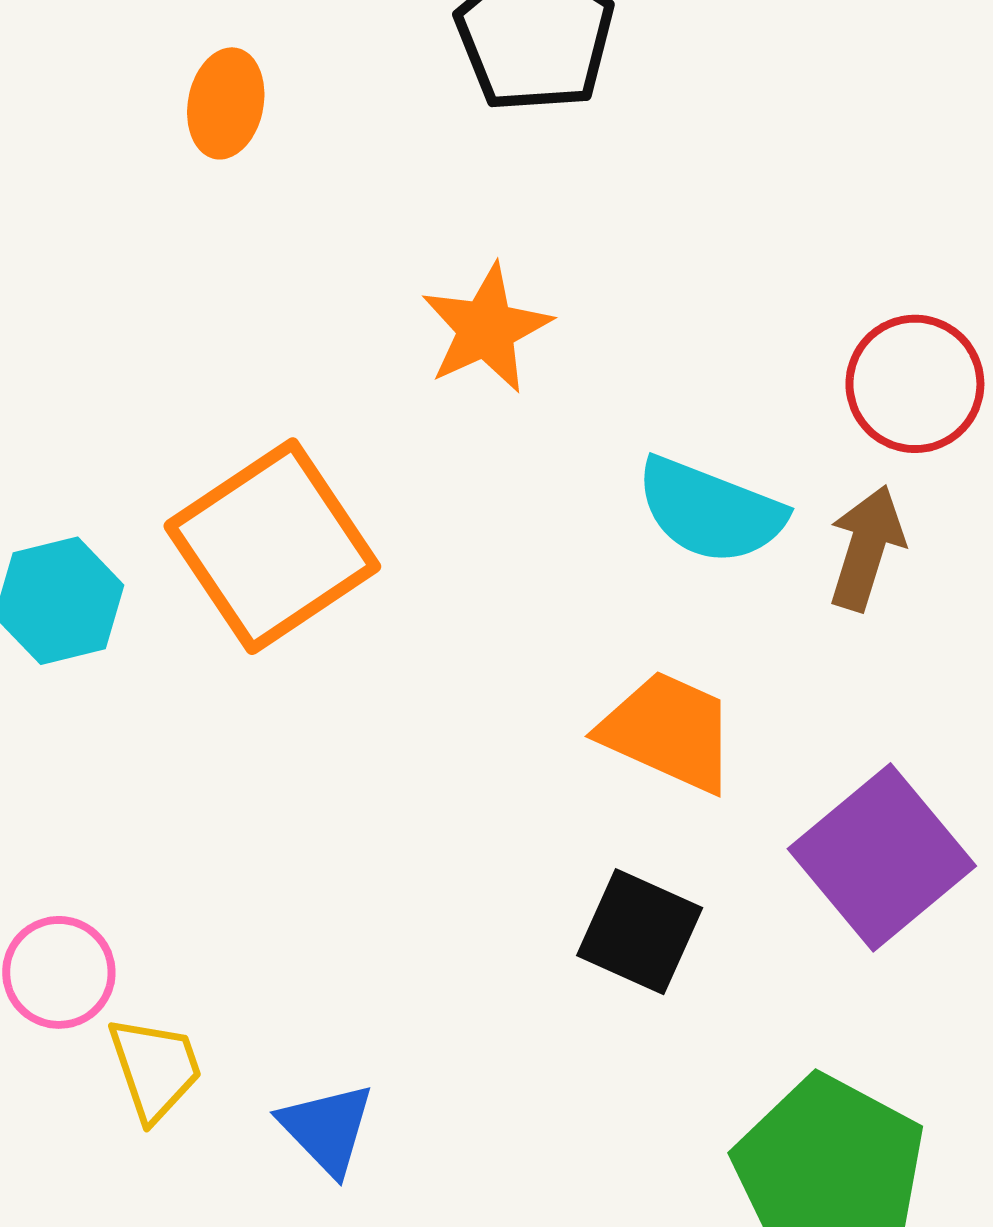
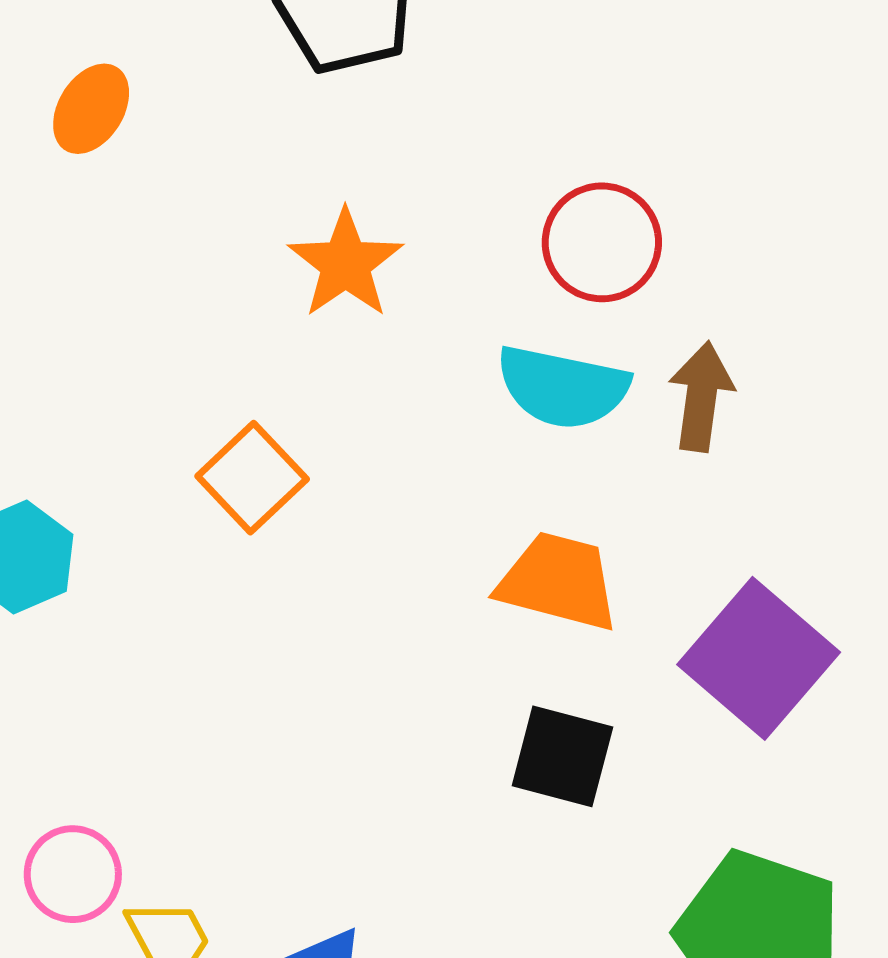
orange ellipse: (226, 103) -> (91, 109), turned 30
red circle: (915, 384) -> (602, 242), moved
orange square: (272, 546) -> (252, 478), moved, size x0.6

